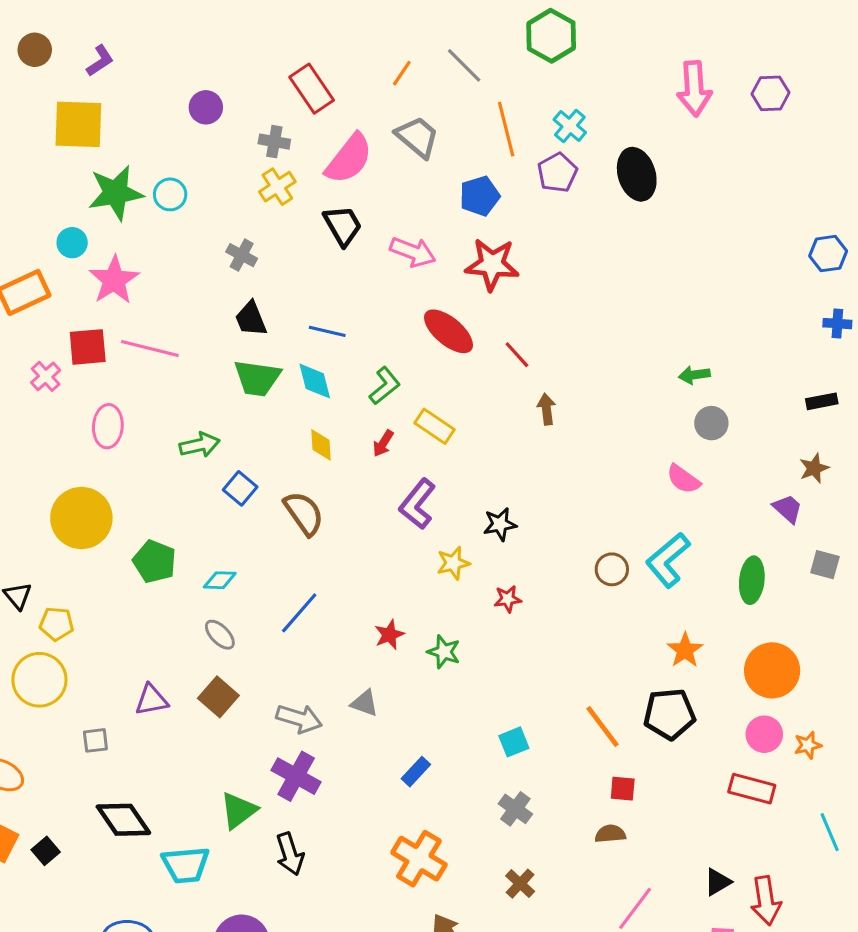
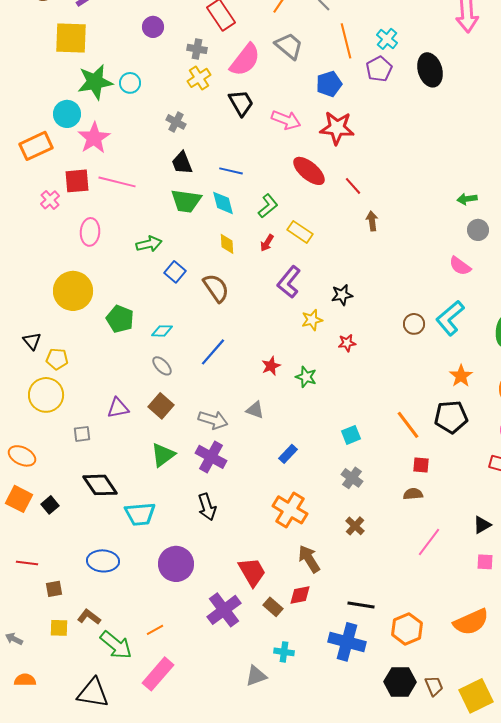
cyan circle: (72, 243) -> (67, 114), size x1.4
green triangle: (239, 810) -> (163, 455), moved

